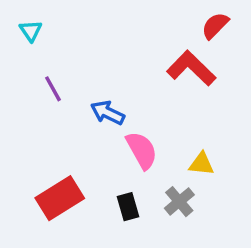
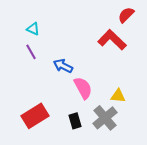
cyan triangle: (31, 31) -> (33, 29), moved, turned -32
gray cross: (179, 202) -> (105, 118), size x1.4

